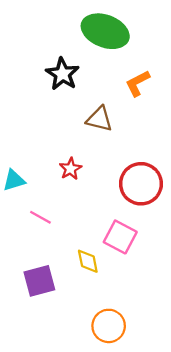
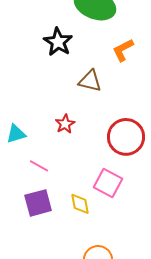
purple square: (39, 281) -> (38, 203), moved

